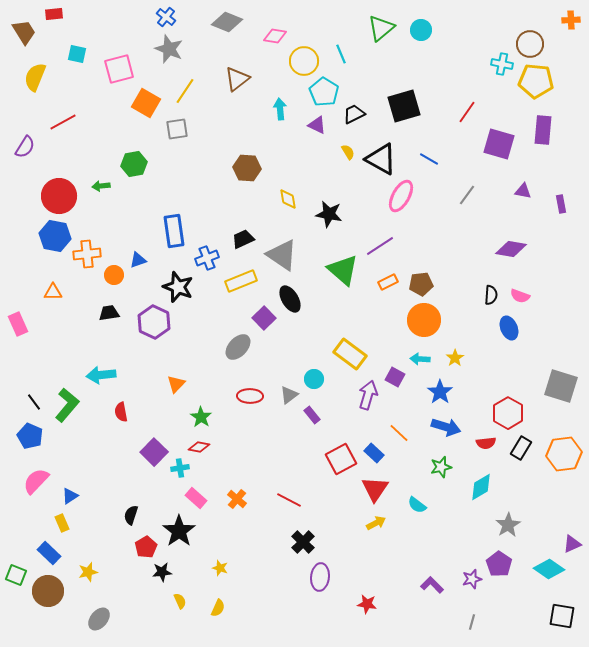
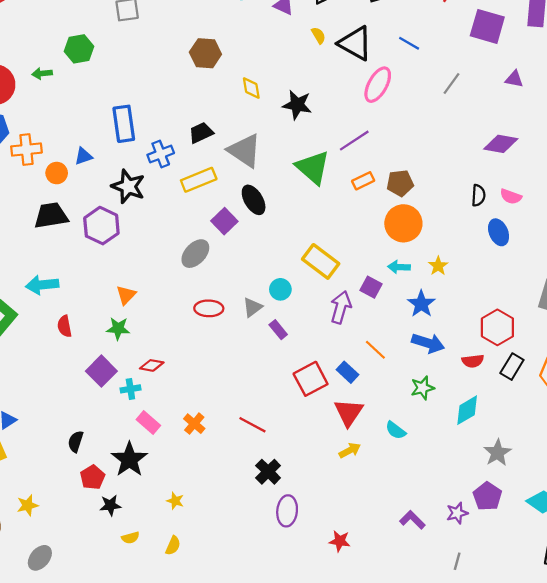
black trapezoid: (109, 313) -> (51, 216), size x1.5
green star: (201, 417) -> (118, 329), moved, turned -30
yellow semicircle: (180, 601) -> (130, 538), turned 98

